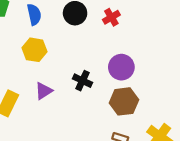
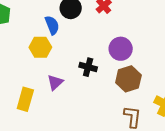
blue semicircle: (34, 15) -> (52, 25), moved

